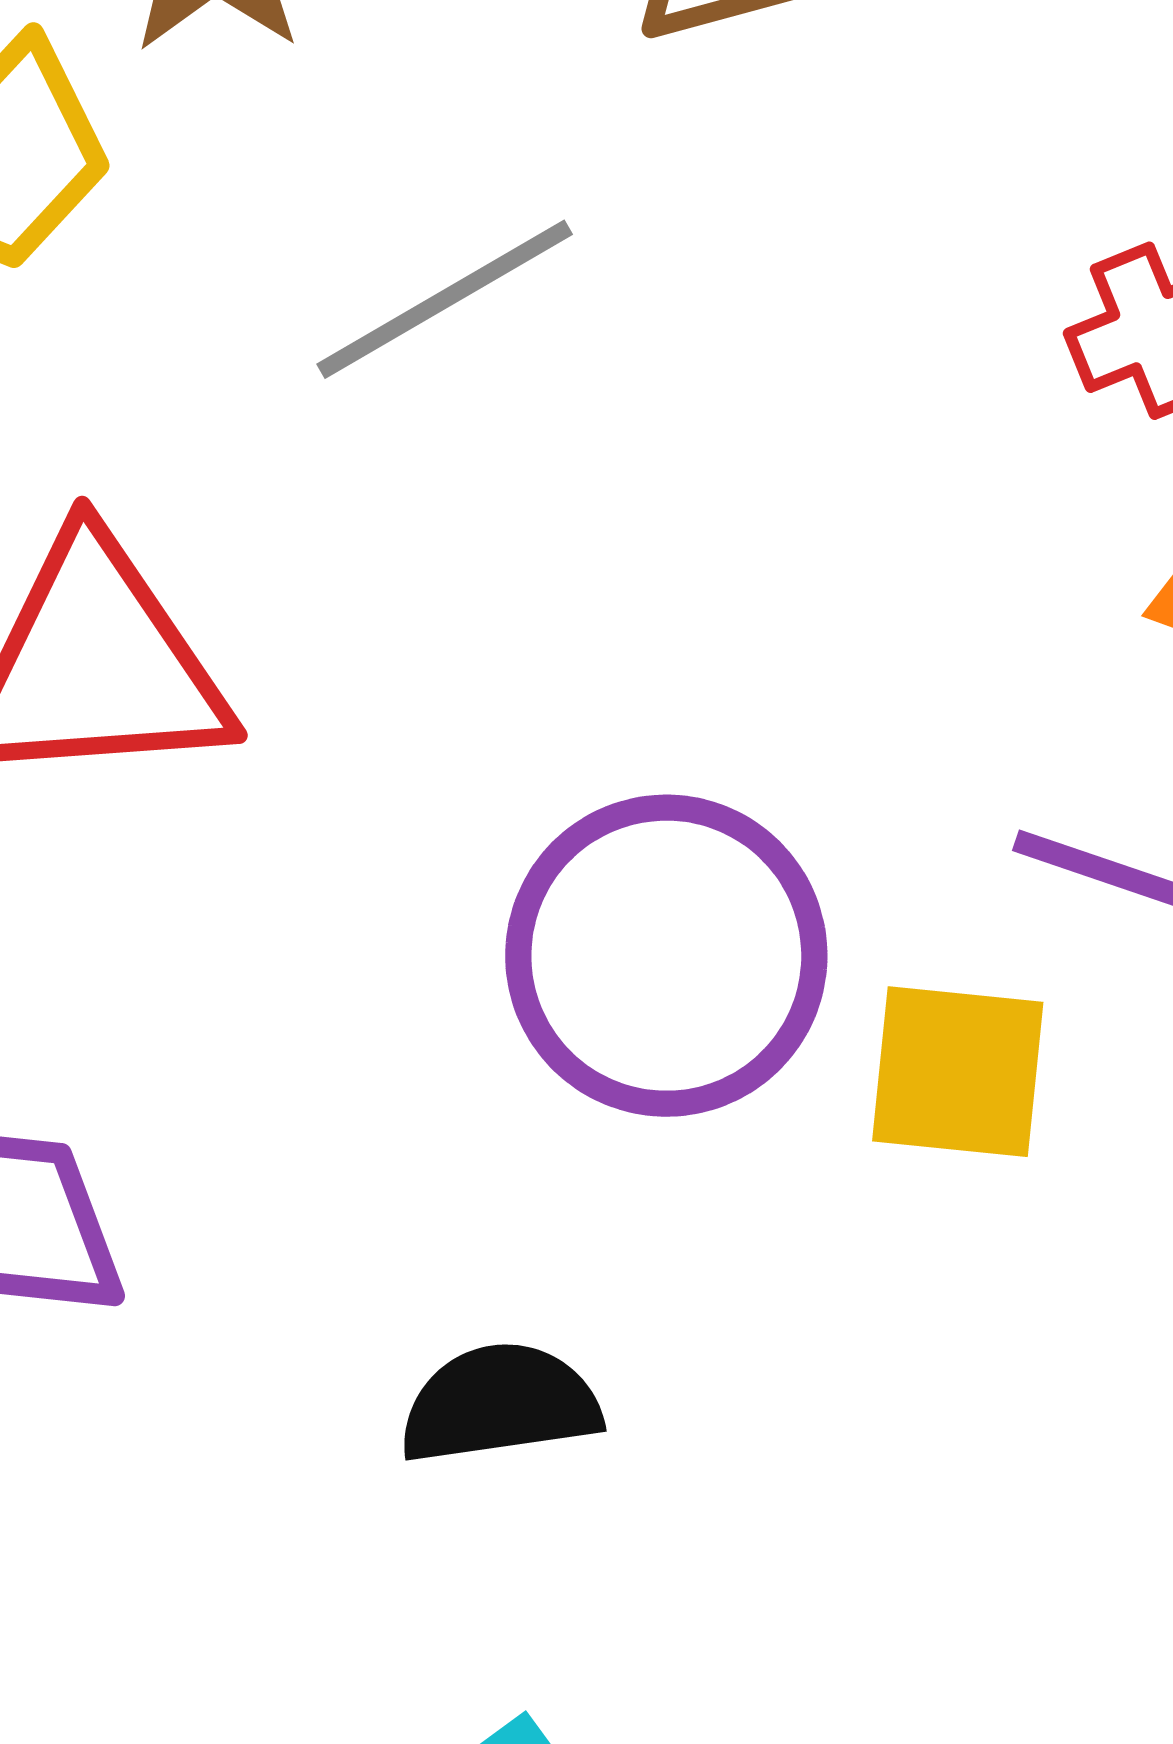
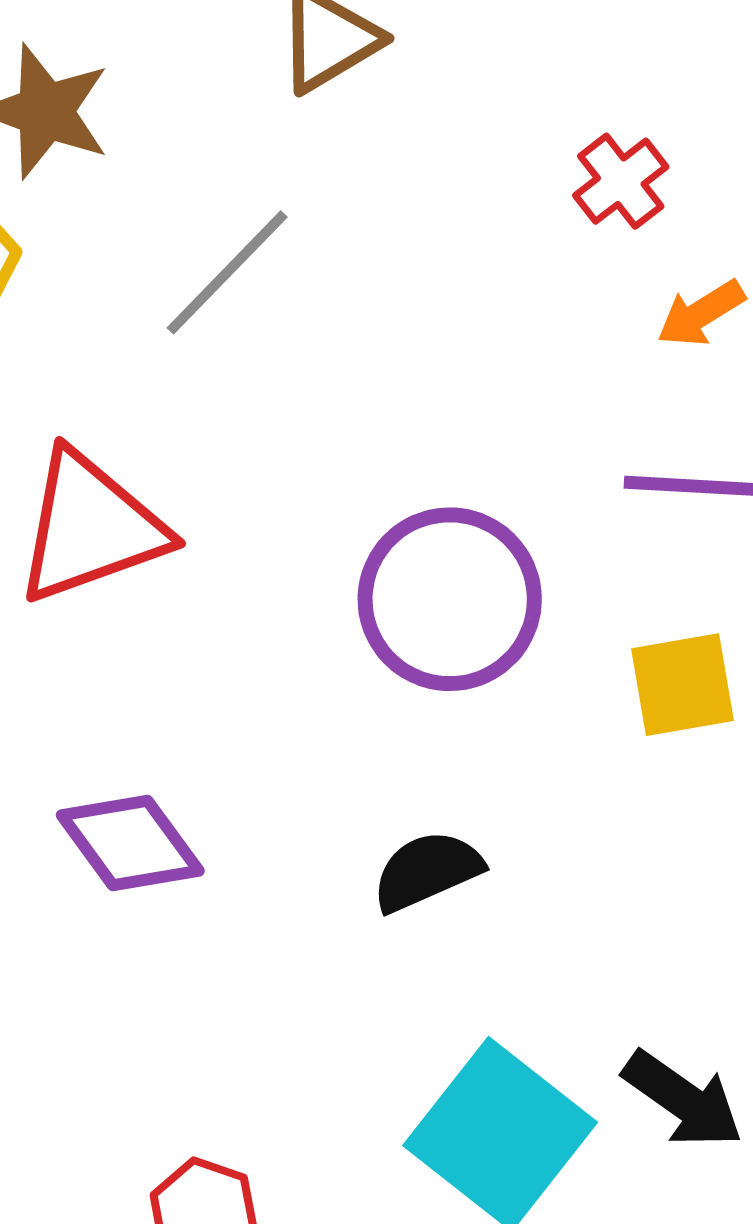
yellow square: (958, 1072) -> (683, 685), moved

